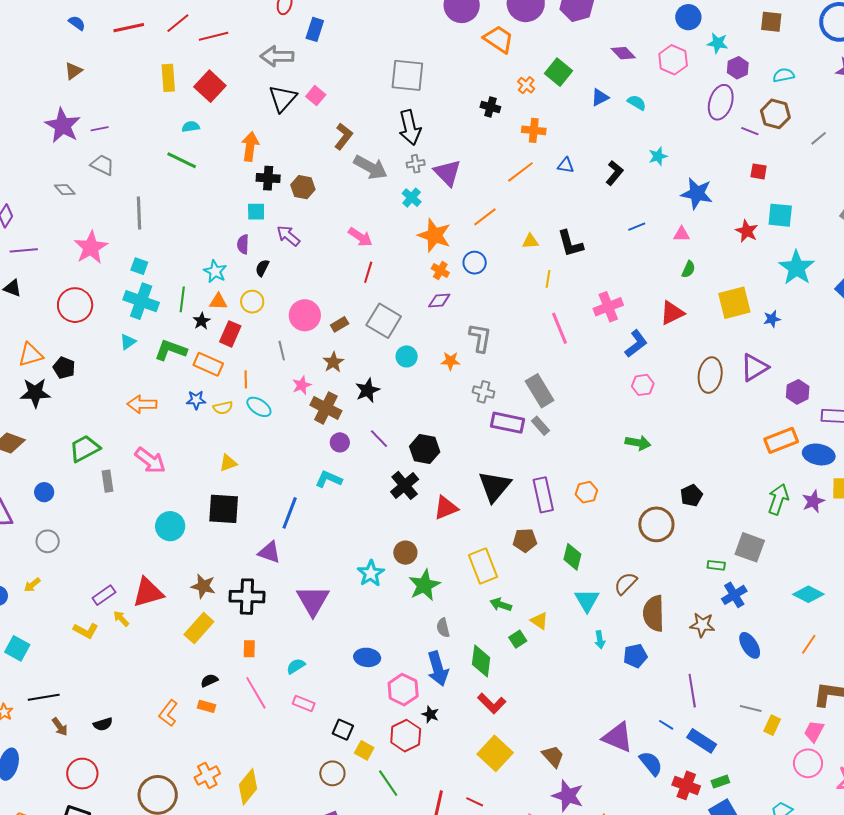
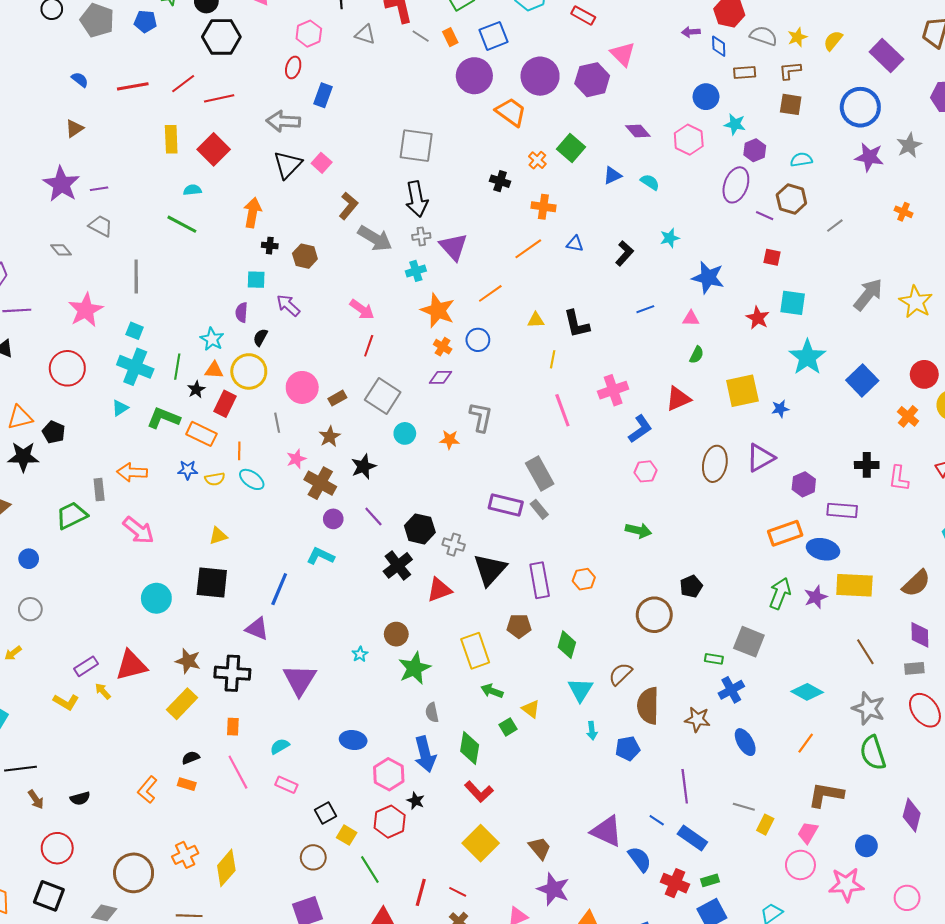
black cross: (268, 178) -> (270, 246), size x0.7
cyan cross: (412, 198) -> (416, 271), turned 30
yellow circle: (252, 302) -> (249, 371), size x1.5
gray cross: (483, 392) -> (454, 545), moved
gray rectangle: (108, 481) -> (99, 490), moved
cyan star: (371, 573) -> (360, 654), size x0.6
black square: (343, 730) -> (326, 813), turned 35

